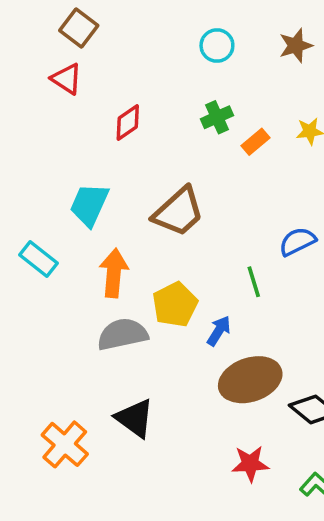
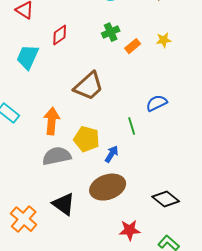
cyan trapezoid: (89, 205) -> (28, 57), moved
yellow pentagon: (175, 304) -> (87, 139), turned -30
brown ellipse: (250, 380) -> (108, 187), moved

